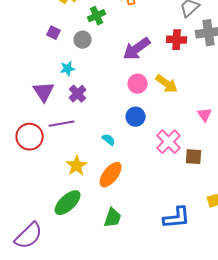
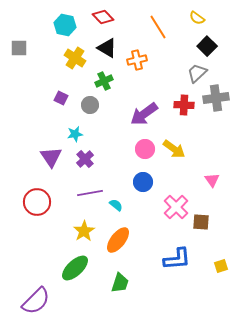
purple line: (62, 124) -> (90, 193), moved
blue L-shape: (177, 218) -> (177, 259), moved

